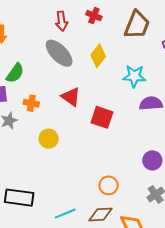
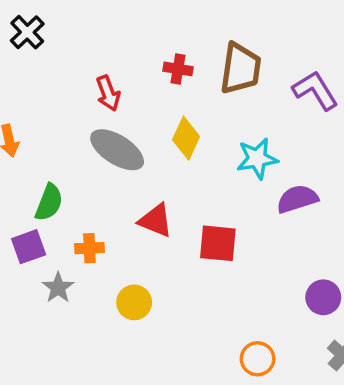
red cross: (94, 16) -> (178, 69), moved

